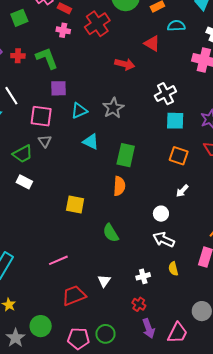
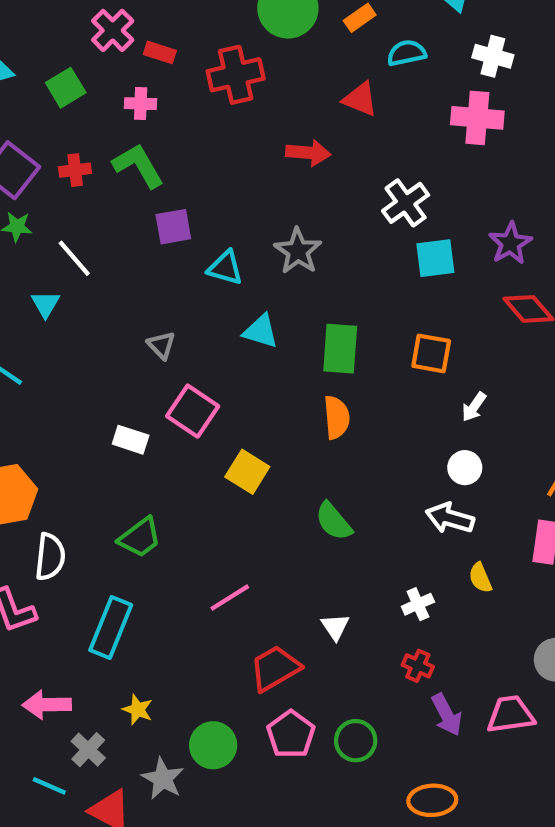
red cross: (97, 24) -> (236, 75), turned 30
pink cross: (63, 30) -> (141, 104), moved
cyan triangle: (79, 111) -> (225, 268), turned 48
pink square: (41, 116) -> (193, 411), moved, turned 35
green trapezoid: (23, 154) -> (140, 538), moved
orange square: (179, 156) -> (431, 353), moved
yellow square: (75, 204) -> (247, 472), turned 30
white circle: (161, 214) -> (465, 468), moved
pink trapezoid: (178, 333) -> (511, 714), turned -115
pink pentagon: (78, 339) -> (291, 734), moved, turned -30

